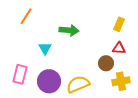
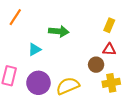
cyan triangle: (45, 48) -> (34, 49), turned 32

